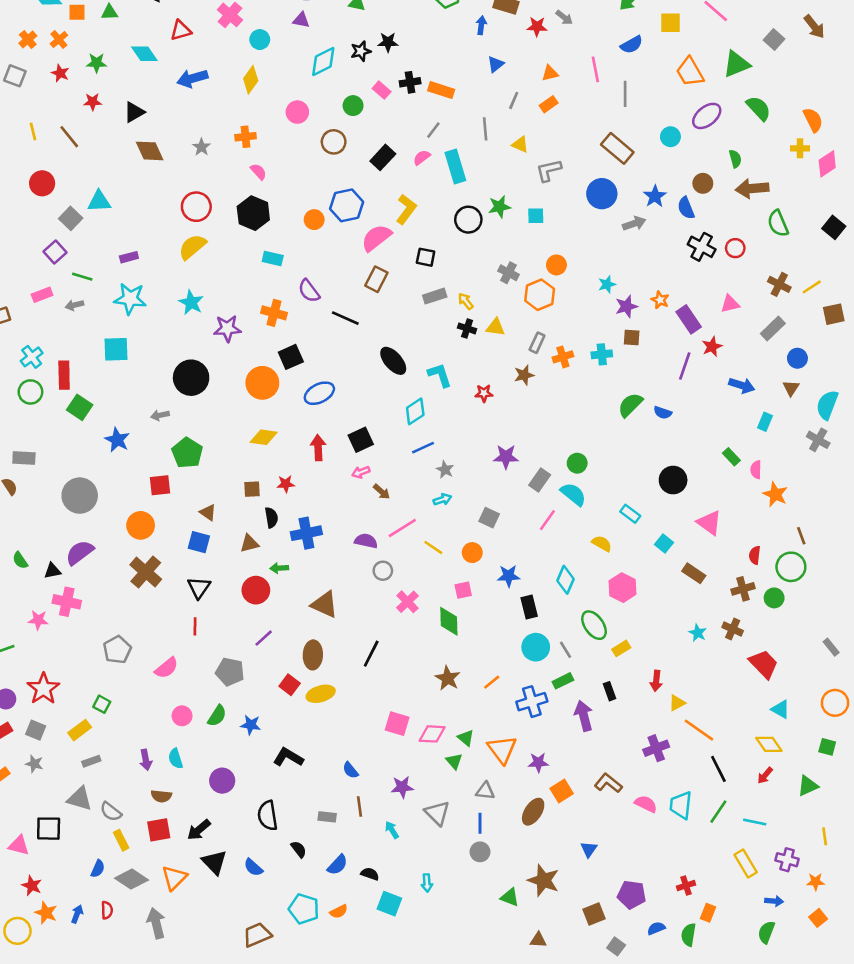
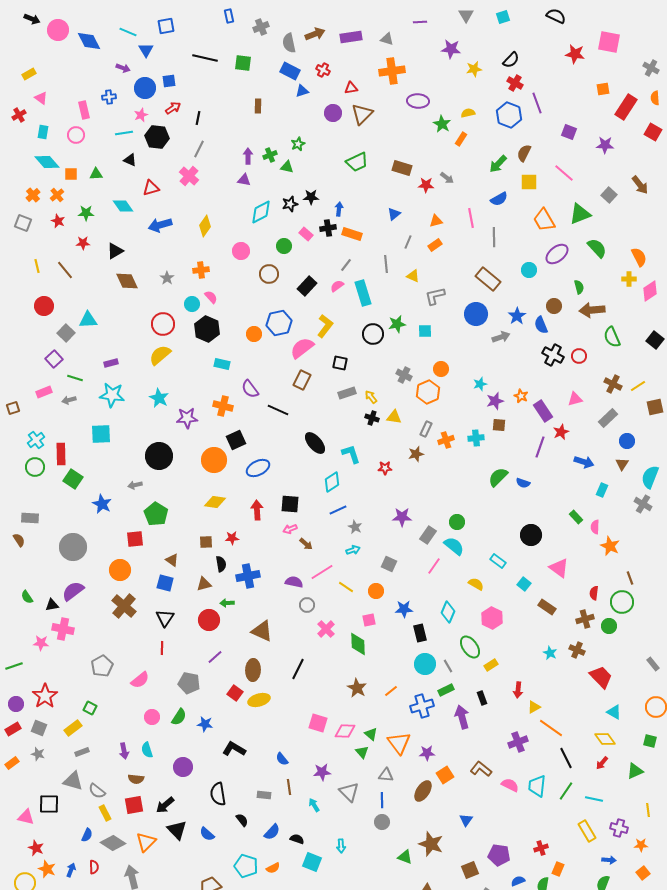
blue arrow: (481, 25) -> (339, 209), moved
cyan circle: (260, 40) -> (192, 304), moved
black square: (361, 440) -> (290, 504), turned 30

